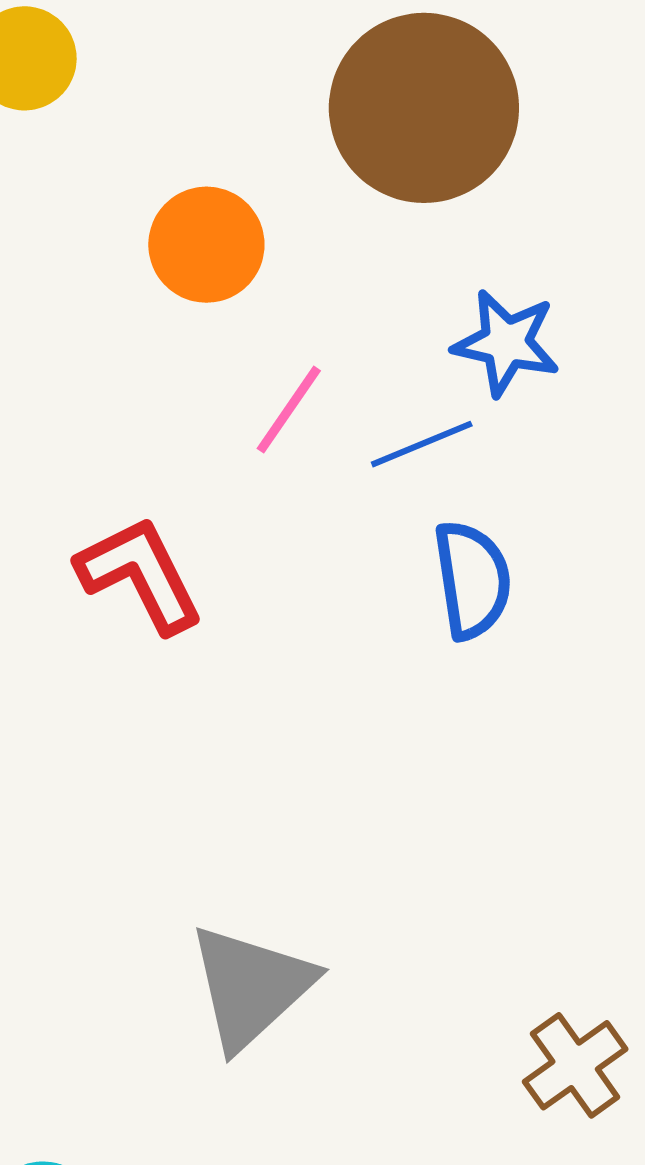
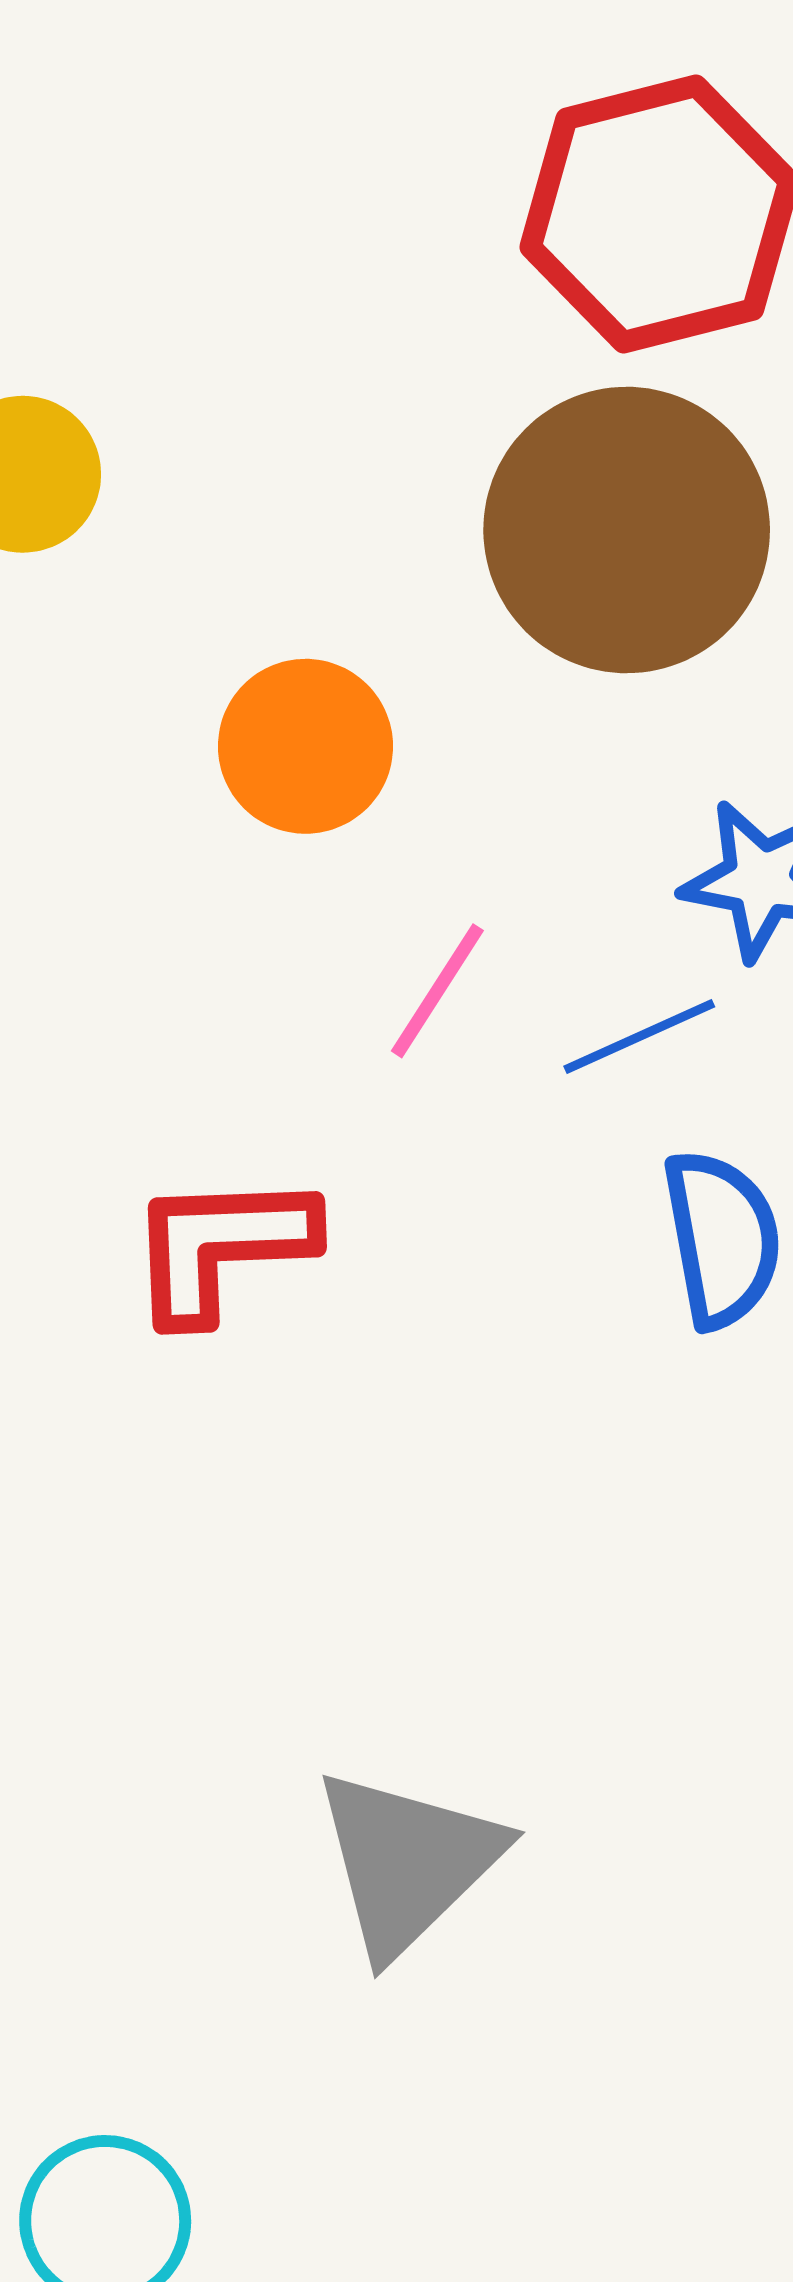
red L-shape: (140, 575) -> (221, 1246), turned -64

